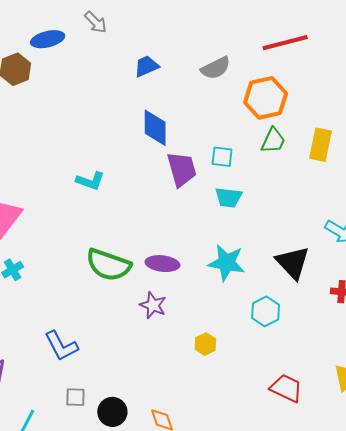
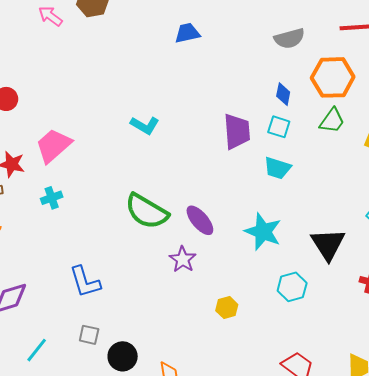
blue trapezoid: (146, 66) -> (187, 33), moved
blue diamond: (155, 128) -> (283, 94), moved, size x0.6
purple ellipse: (162, 264) -> (200, 220), turned 32

